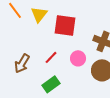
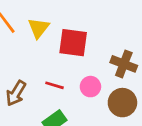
red line: (51, 57) -> (54, 85), turned 64

